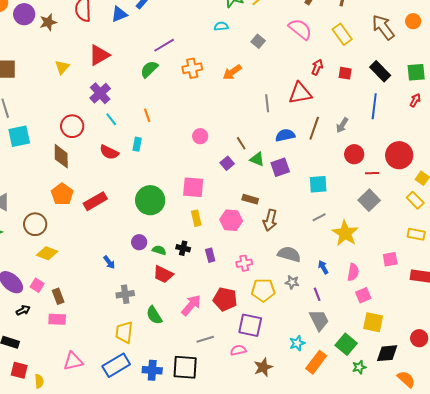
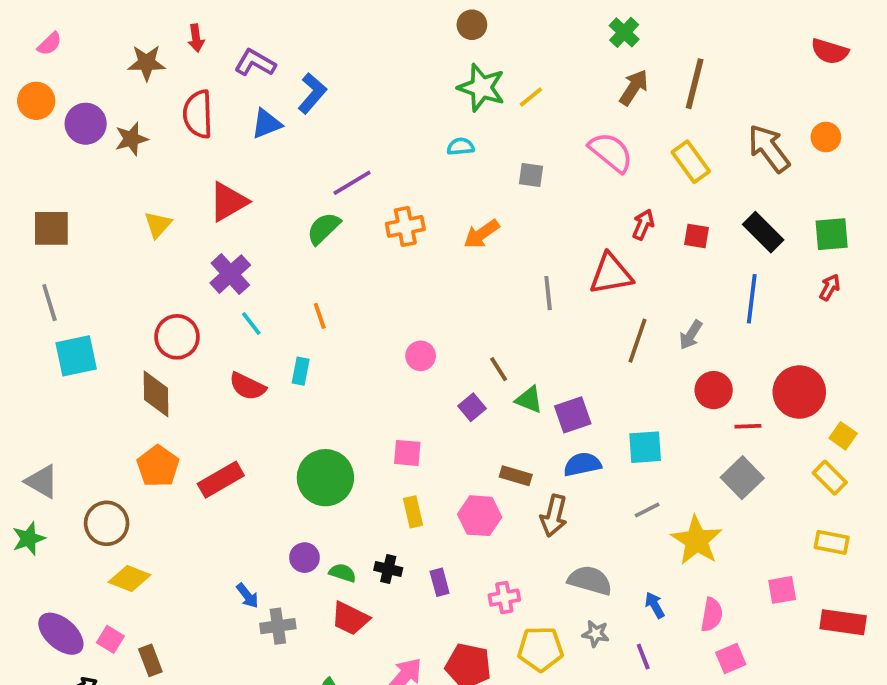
gray square: (258, 41) -> (531, 175), turned -32
blue semicircle: (285, 135) -> (582, 464), moved
pink square: (193, 187) -> (407, 453), size x0.7
gray cross: (125, 294) -> (278, 626), moved

